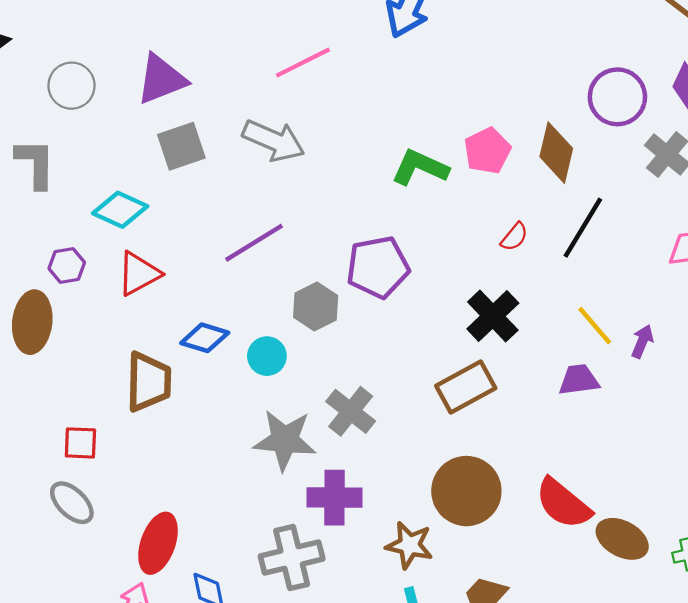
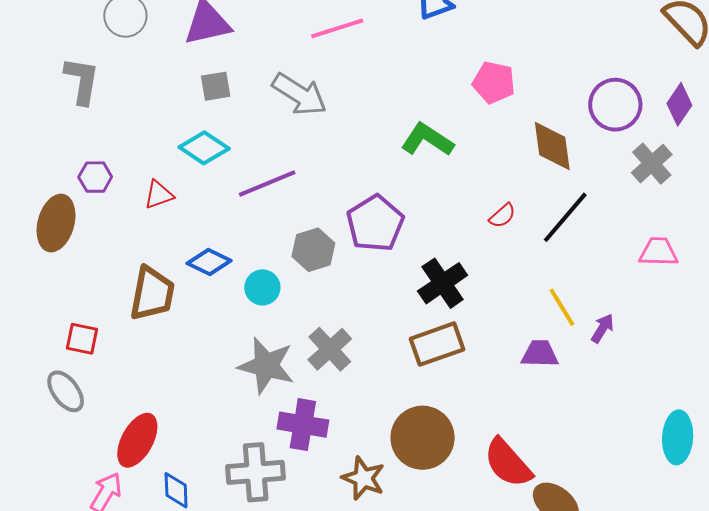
gray square: (181, 146) -> (216, 86), size x0.7
pink pentagon: (487, 151) -> (494, 82), moved, turned 30
brown diamond: (556, 153) -> (552, 146), turned -30
cyan diamond: (120, 210) -> (204, 148), moved
purple pentagon: (378, 267) -> (375, 223), turned -30
red triangle: (139, 274) -> (159, 195), size x0.7
black cross: (493, 316) -> (443, 283), moved

